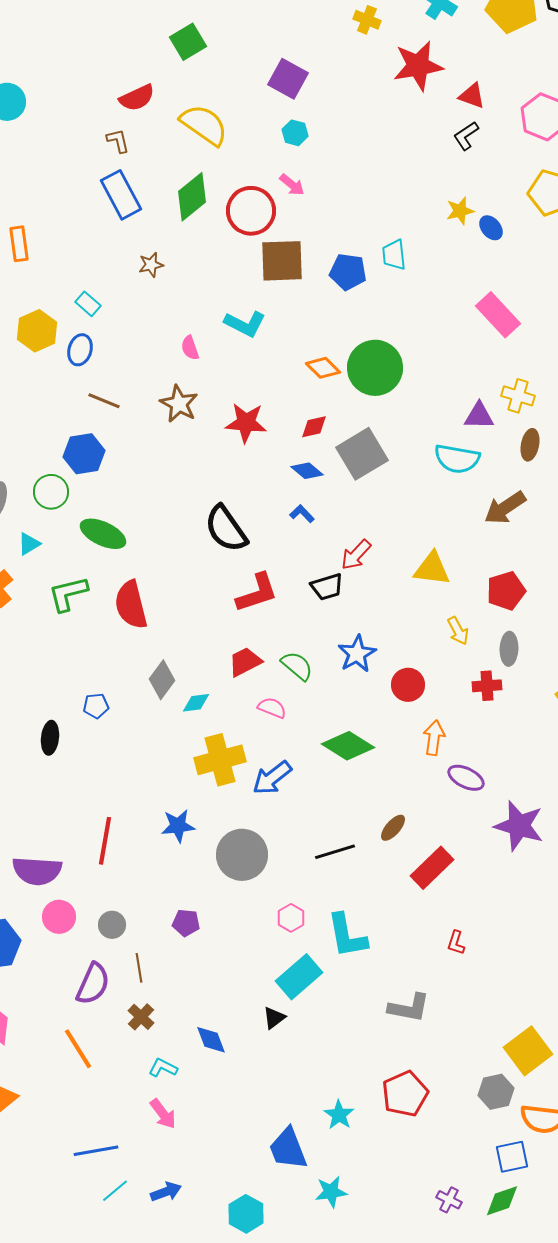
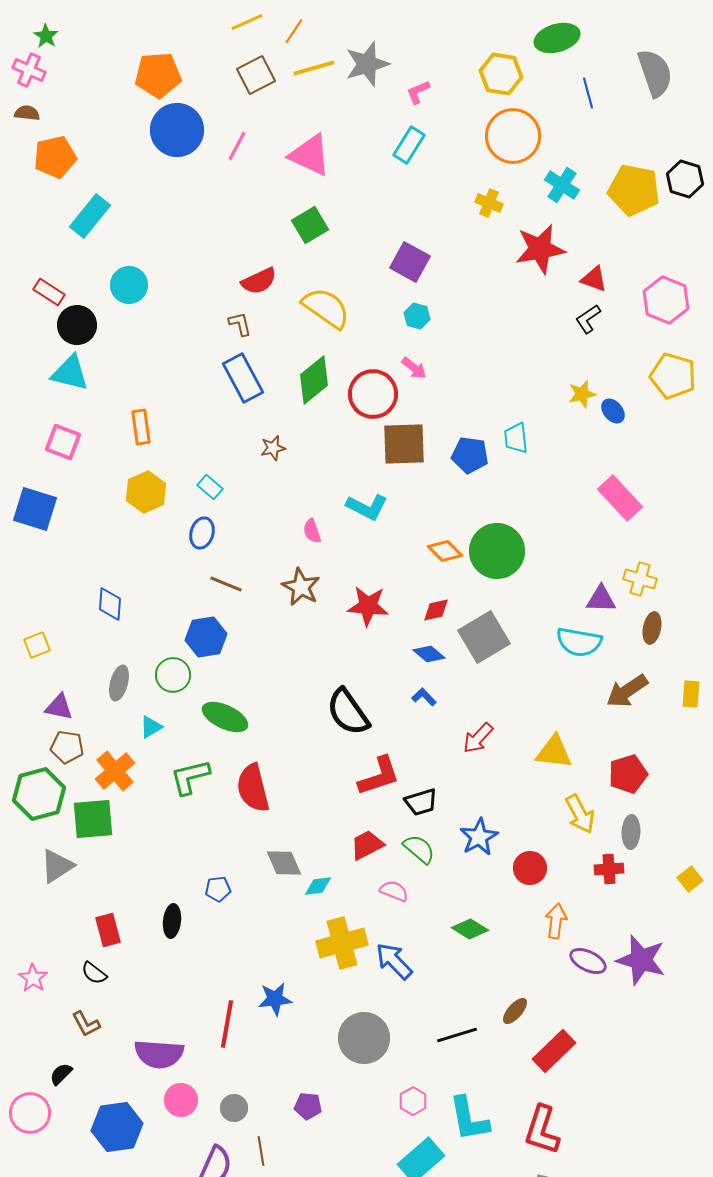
yellow hexagon: (37, 331) -> (146, 492), moved
black trapezoid: (327, 587) -> (421, 802), moved
yellow arrow: (458, 631) -> (580, 814), size x1.4
gray diamond: (162, 680) -> (284, 863), turned -60
green diamond: (348, 746) -> (470, 929), size x0.7
blue arrow: (272, 778) -> (394, 961), turned 84
blue star: (178, 826) -> (275, 999), moved
purple star: (519, 826) -> (641, 960), moved
red L-shape: (456, 943) -> (542, 1130), moved, size x2.0

